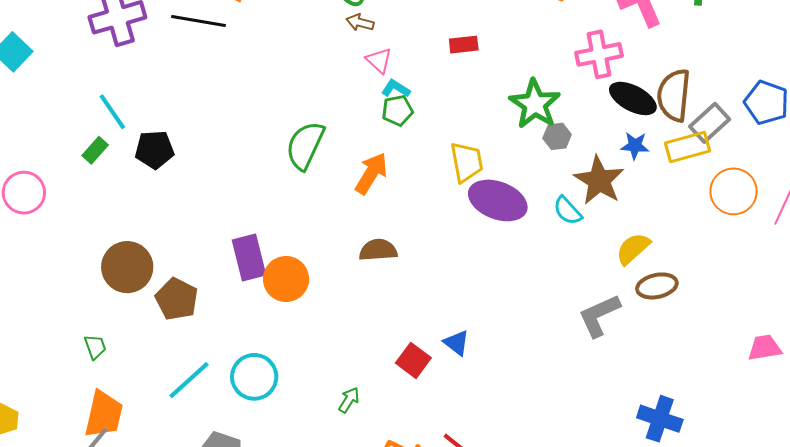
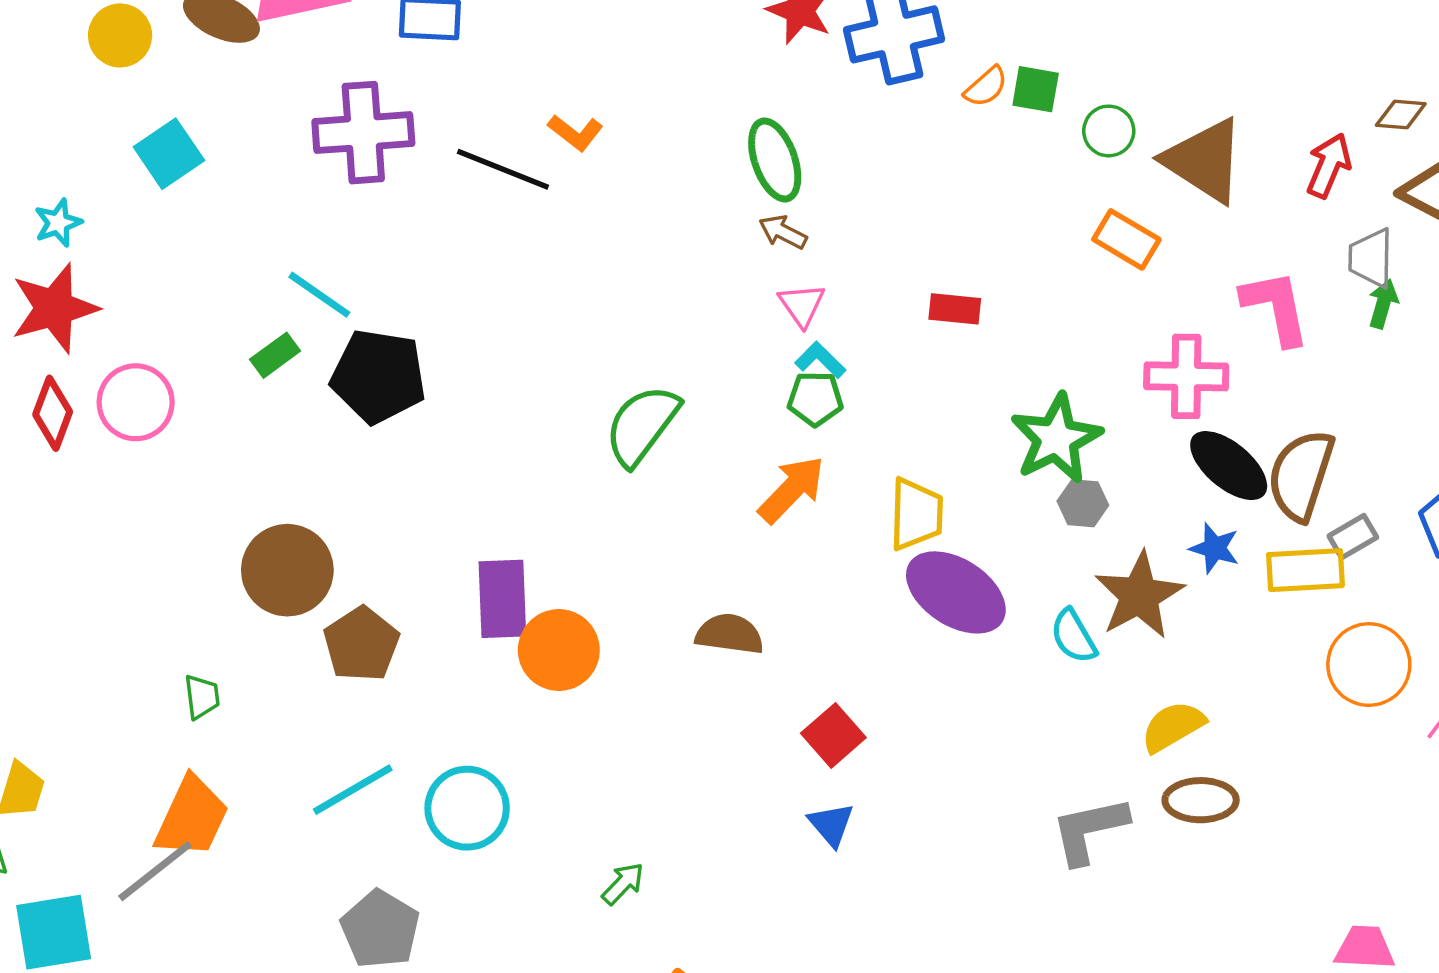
cyan line: (112, 112) -> (319, 295), turned -33
gray rectangle: (710, 123) -> (1353, 537), size x0.7
black pentagon: (155, 150) -> (379, 376), size x1.4
orange arrow: (371, 173) -> (792, 489), moved
red square: (413, 360) -> (833, 735), moved

